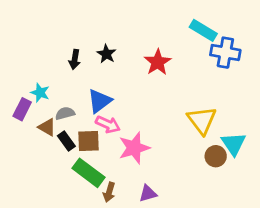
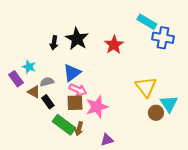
black star: (106, 54) -> (77, 39), size x1.6
purple rectangle: (22, 109) -> (16, 79), turned -63
brown square: (88, 141) -> (75, 103), moved
brown arrow: (109, 192) -> (79, 129), moved

